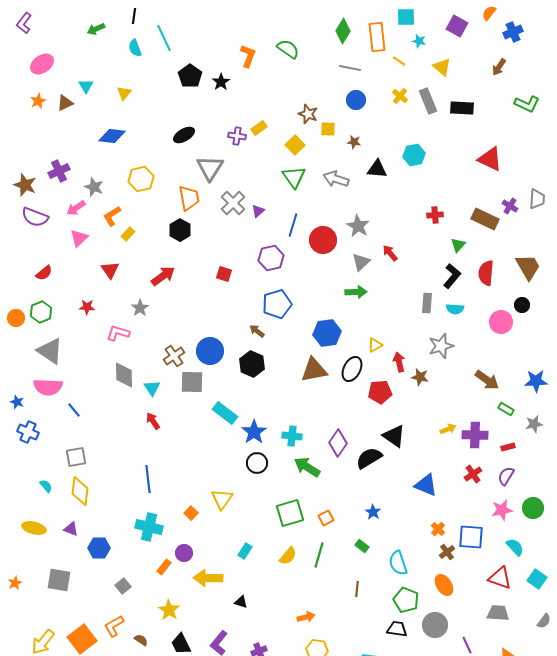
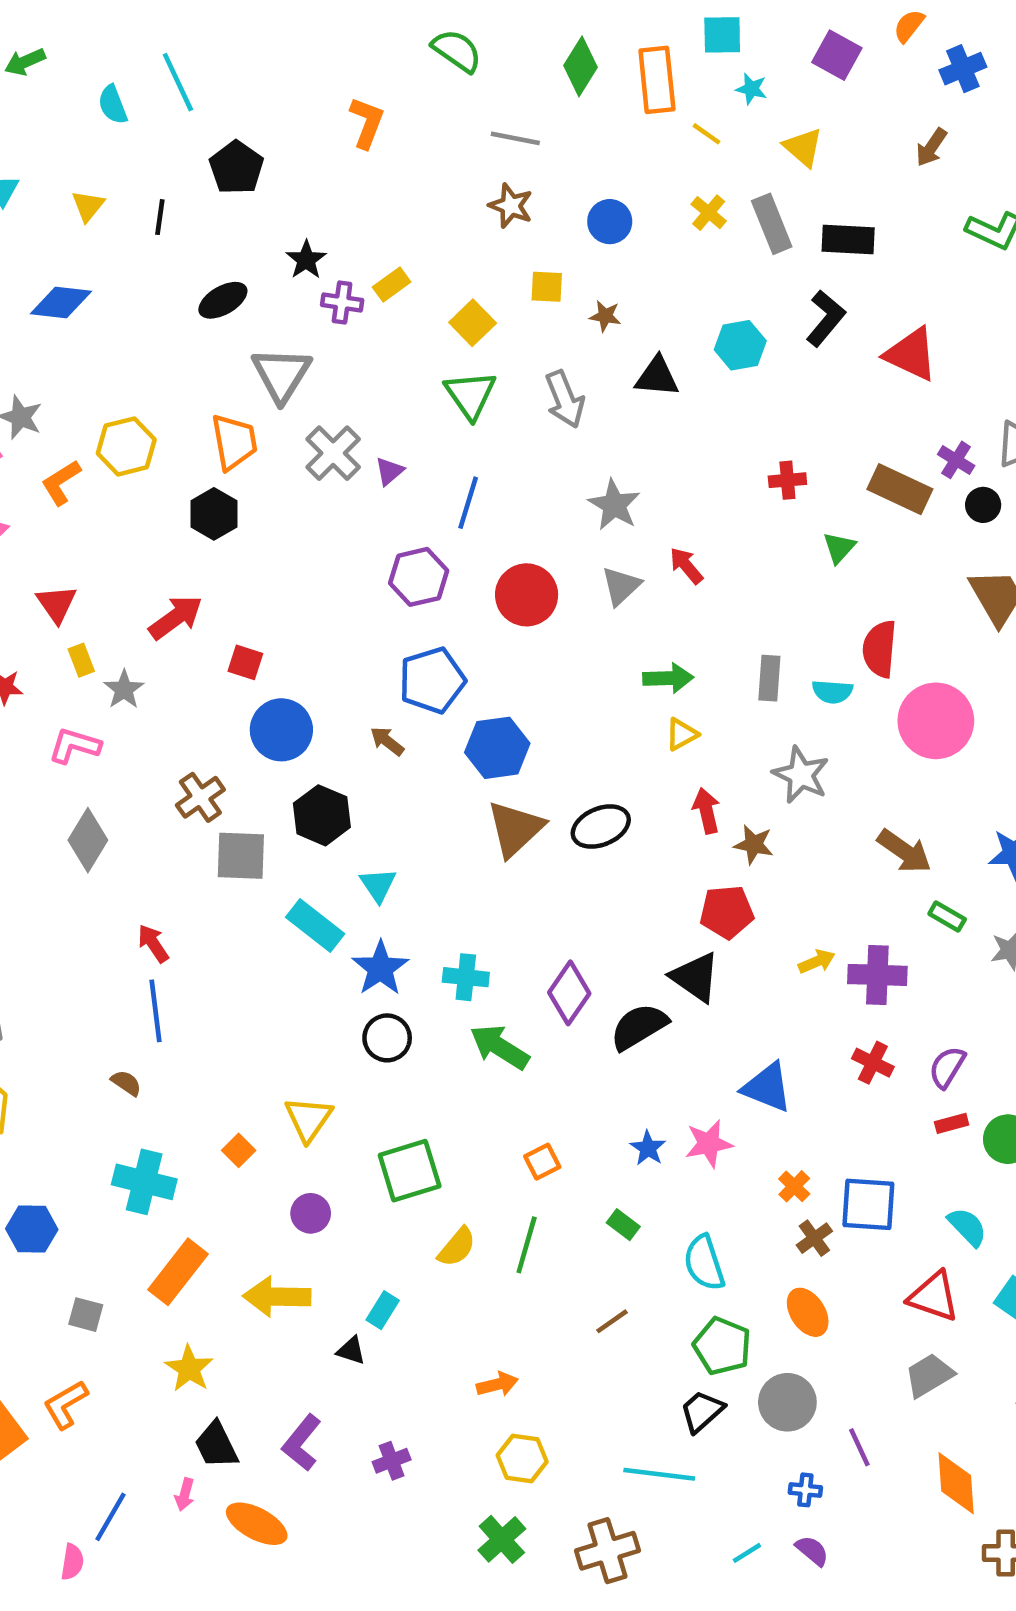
black line: (134, 16) -> (160, 217), moved
green semicircle: (288, 49) -> (457, 51), moved
gray line: (350, 68) -> (515, 138), moved
black star: (221, 82) -> (306, 260), moved
brown star: (308, 114) -> (511, 206), moved
yellow hexagon: (141, 179) -> (126, 446), moved
gray arrow: (336, 179) -> (565, 399), turned -130
yellow rectangle: (128, 234) -> (81, 660), moved, turned -64
red circle: (323, 240) -> (527, 595), moved
red semicircle: (486, 273) -> (880, 649), moved
red square: (224, 274) -> (245, 662), moved
black L-shape: (452, 276) -> (826, 318), moved
green arrow: (356, 292) -> (668, 678), moved
black circle: (522, 305) -> (983, 505), moved
pink circle: (501, 322) -> (936, 721), size x1.4
blue hexagon: (327, 333) -> (497, 748), moved
yellow triangle: (375, 345) -> (682, 734), moved
gray star: (441, 346) -> (801, 775), turned -30
blue circle: (210, 351) -> (281, 730), moved
black hexagon: (252, 364) -> (322, 815), moved
black ellipse: (352, 369) -> (601, 827), turned 40
brown triangle: (314, 370) -> (515, 829), turned -32
gray diamond: (124, 375) -> (88, 840), turned 32
cyan triangle: (152, 388) -> (378, 885), moved
red pentagon: (380, 392) -> (727, 912), moved
red rectangle: (508, 447) -> (952, 1123), moved
red cross: (473, 474) -> (873, 1063), turned -30
blue line: (148, 479) -> (155, 1011), moved
pink star: (502, 510) -> (709, 1144), moved
green square: (290, 513) -> (410, 1171), moved
cyan rectangle: (245, 551) -> (383, 1310), moved
purple circle: (184, 553) -> (311, 1213), moved
orange rectangle: (164, 567) -> (178, 1272), size x1.8
gray square: (123, 586) -> (86, 1315), turned -35
brown line: (357, 589) -> (612, 1321), turned 49
gray trapezoid: (498, 613) -> (929, 1375), turned -35
black trapezoid: (397, 629) -> (702, 1411), turned -50
brown semicircle: (141, 640) -> (126, 1083), moved

